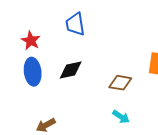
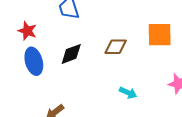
brown diamond: (120, 83) -> (116, 47), moved

